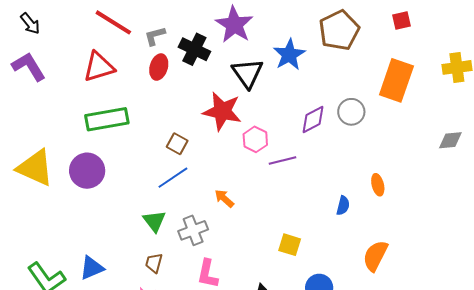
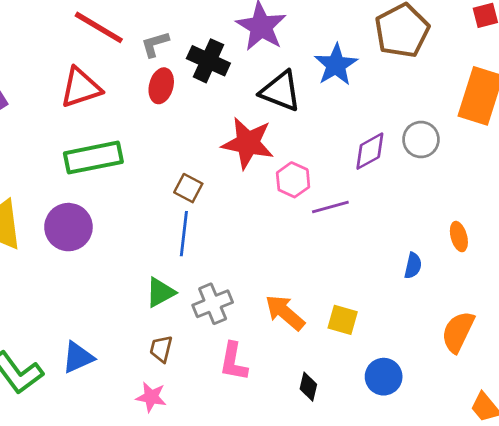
black triangle: (248, 73) -> (281, 91), turned -32
blue line: (173, 178) -> (184, 234), turned -48
orange arrow: (224, 198) -> (285, 313), moved, size x1.5
green triangle: (154, 221) -> (160, 292), turned 40

